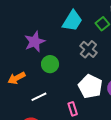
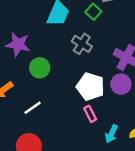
purple star: (35, 42) -> (18, 44), turned -30
pink rectangle: (73, 109) -> (90, 114), moved

